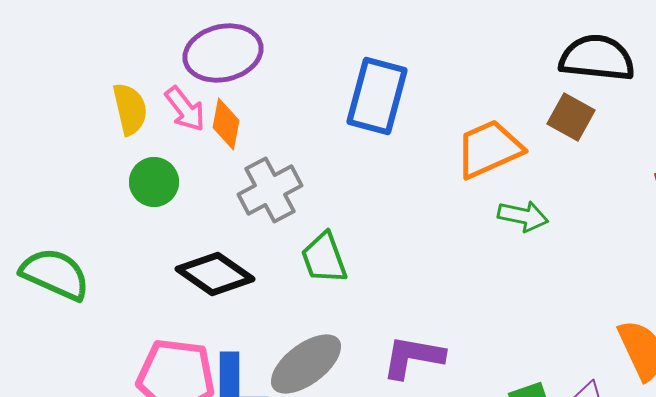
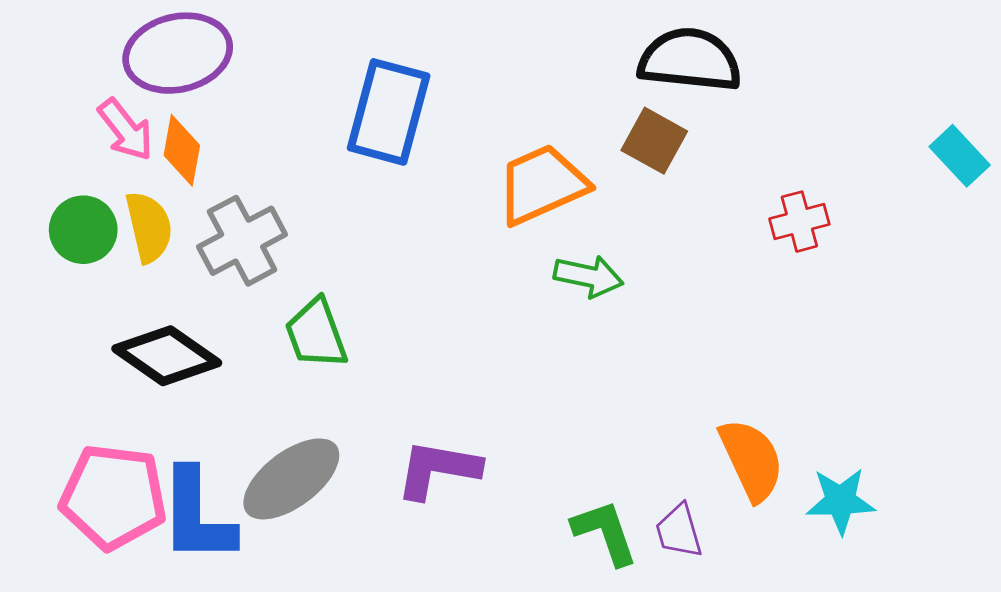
yellow semicircle: (130, 109) -> (149, 227), moved

